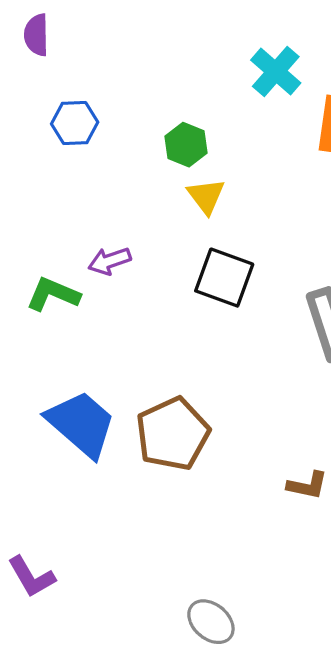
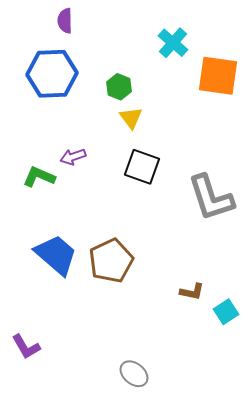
purple semicircle: (36, 35) -> (65, 21), moved
blue hexagon: (75, 123) -> (52, 74), size x1.8

